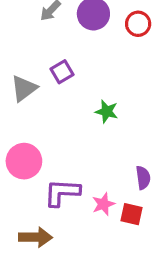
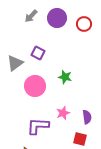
purple square: (62, 72) -> (38, 53), turned -32
pink circle: (24, 161) -> (35, 86), moved
pink star: (103, 204) -> (63, 113), moved

